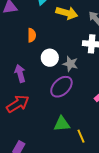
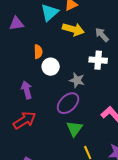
white circle: (50, 58) -> (51, 67), moved
green triangle: (62, 124) -> (74, 129), moved, turned -48

